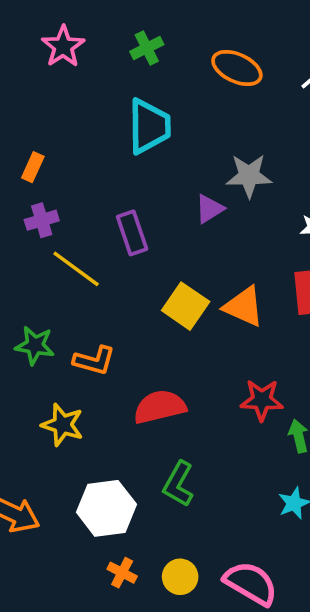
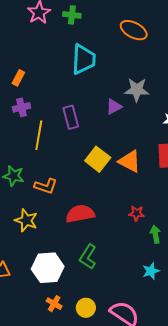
green cross: (147, 48) -> (72, 15), moved, turned 30
yellow line: (76, 269) -> (39, 135), turned 60
red star: (262, 400) -> (136, 213), size x0.7

